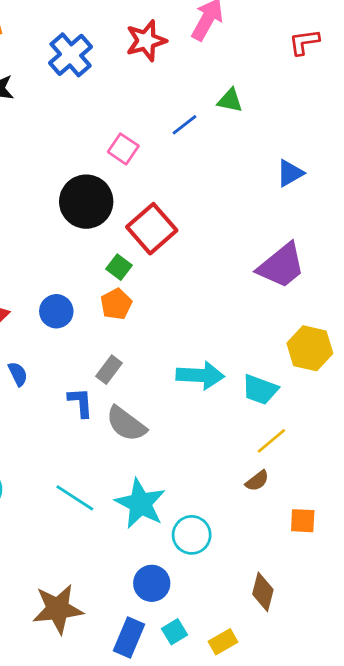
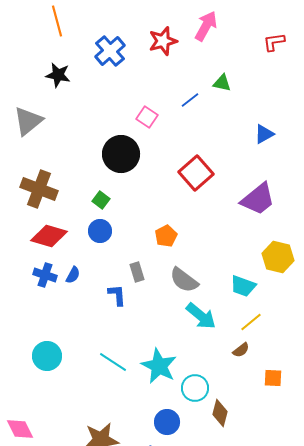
red square: (152, 229) -> (196, 173), moved
green square: (119, 267) -> (101, 200), moved
orange pentagon: (116, 304) -> (166, 236), moved
gray rectangle: (109, 370) -> (137, 272), turned -54
blue semicircle: (18, 374) -> (73, 275), turned 54
cyan arrow: (200, 375) -> (201, 316), moved, turned 36
gray semicircle: (126, 424) -> (184, 280), moved
brown diamond: (263, 592) -> (220, 413), moved

